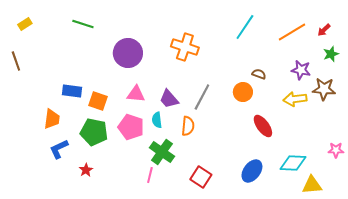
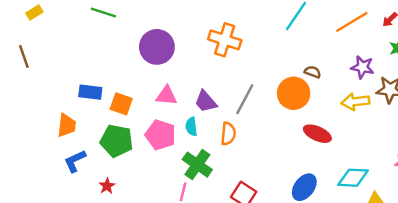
orange circle: (243, 92) -> (294, 93), size x1.4
red ellipse: (263, 126) -> (317, 134), turned -30

